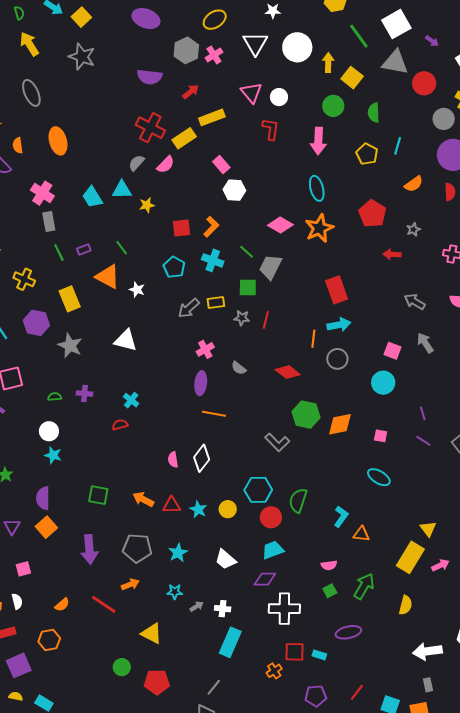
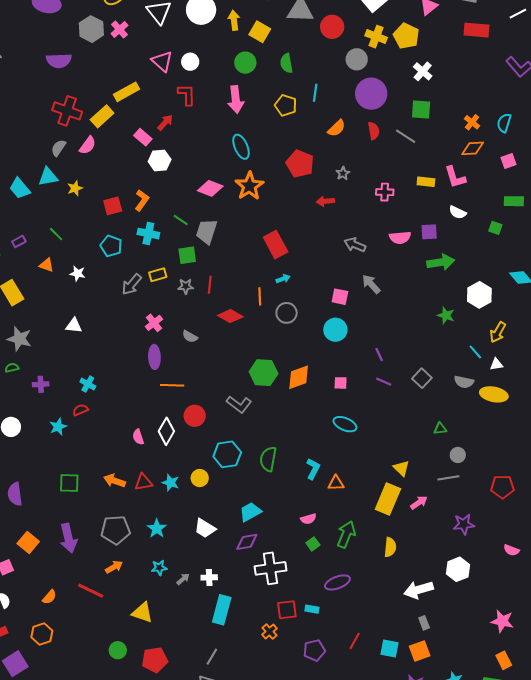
red arrow: (191, 92) -> (165, 122), moved
orange triangle: (108, 277) -> (47, 265), size x0.6
cyan arrow: (339, 325) -> (283, 279), size x0.6
white triangle: (126, 340) -> (74, 326), size x0.7
red diamond: (288, 372) -> (230, 316), moved
green semicircle: (55, 397) -> (12, 368), moved
cyan star: (53, 455) -> (58, 427), moved, turned -30
red circle: (271, 517) -> (195, 416), moved
orange square: (46, 527) -> (28, 543), moved

